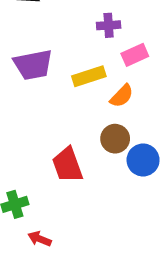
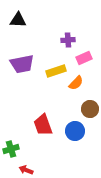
brown circle: (115, 139) -> (90, 109), moved
blue circle: (143, 160) -> (75, 131), moved

